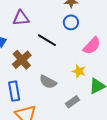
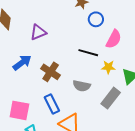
blue circle: (71, 22) -> (96, 19), moved
black line: (47, 40) -> (88, 53), moved
gray rectangle: (72, 102) -> (111, 98), size x1.5

